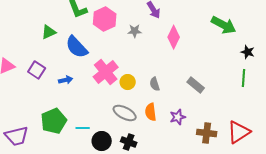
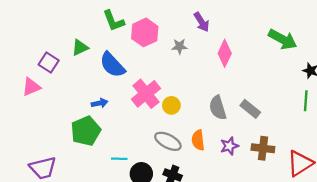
purple square: (37, 70) -> (49, 63), moved
gray semicircle: (155, 84) -> (218, 108), moved, size x1.5
green pentagon: (54, 121) -> (86, 131), moved
brown cross: (207, 133) -> (263, 148), moved

